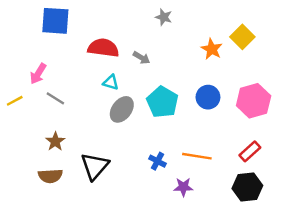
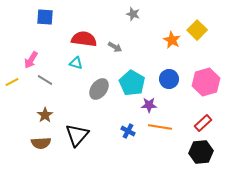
blue square: (55, 21) -> (45, 17), size x0.7
cyan triangle: (111, 82) -> (76, 63), moved
purple star: (183, 187) -> (149, 105), moved

